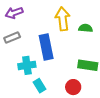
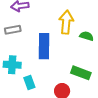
cyan cross: (27, 65) -> (12, 65), moved

